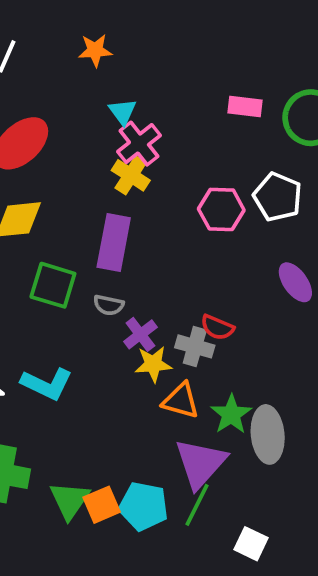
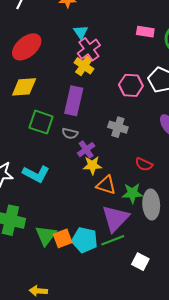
red semicircle: (217, 327) -> (144, 164), moved
gray cross: (195, 346) -> (118, 127), moved
green star: (231, 414) -> (132, 193), turned 30
green line: (197, 505) -> (113, 240), turned 40

